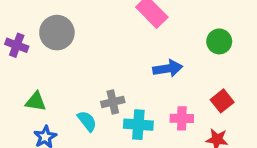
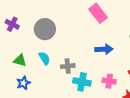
gray circle: (57, 33) -> (45, 29), moved
cyan semicircle: (87, 121) -> (44, 58), moved

